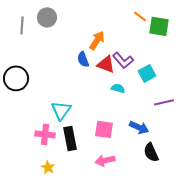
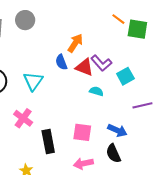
cyan triangle: (61, 110) -> (33, 81), moved
pink cross: (45, 134) -> (23, 118), moved, turned 30
black semicircle: (151, 152) -> (113, 153), moved

